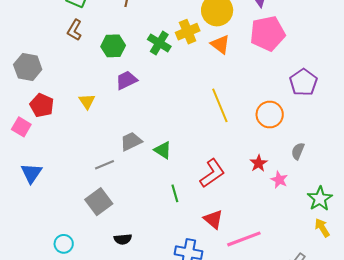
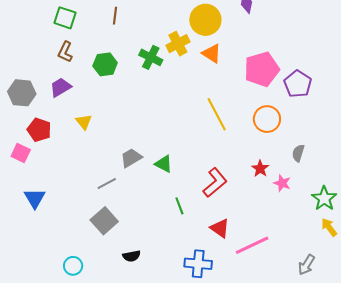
pink pentagon: (268, 33) -> (262, 69), moved
purple trapezoid: (126, 80) -> (60, 87), moved

